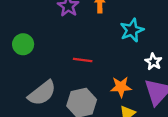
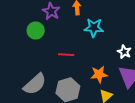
cyan star: (132, 30) -> (94, 28), moved, turned 30
green circle: (23, 44) -> (36, 31), moved

